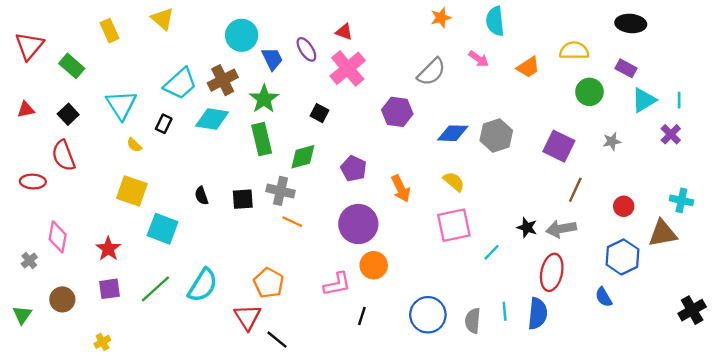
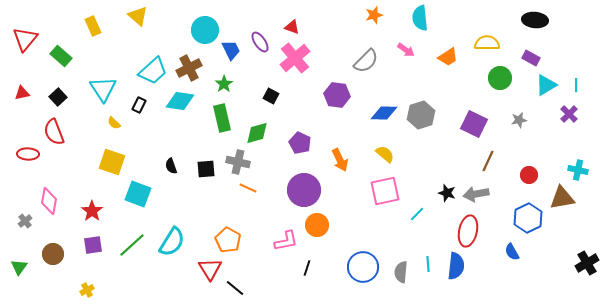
green star: (264, 99) -> (224, 84), size x0.7

